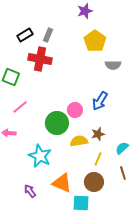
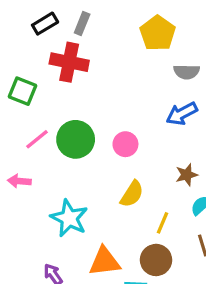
blue arrow: (100, 101) -> (182, 114), moved, turned 30
green circle: (57, 123) -> (76, 139), moved
brown star: (98, 134) -> (187, 175), moved
yellow semicircle: (79, 141) -> (132, 194), turned 132
orange triangle: (62, 183) -> (105, 262), turned -30

